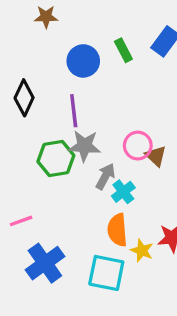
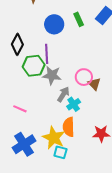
green hexagon: (56, 159) -> (34, 66), moved
pink line: (21, 221) -> (20, 109), moved, turned 40
yellow star: (142, 251) -> (54, 138), moved, size x1.6
cyan square: (106, 273) -> (60, 152), size x0.6

